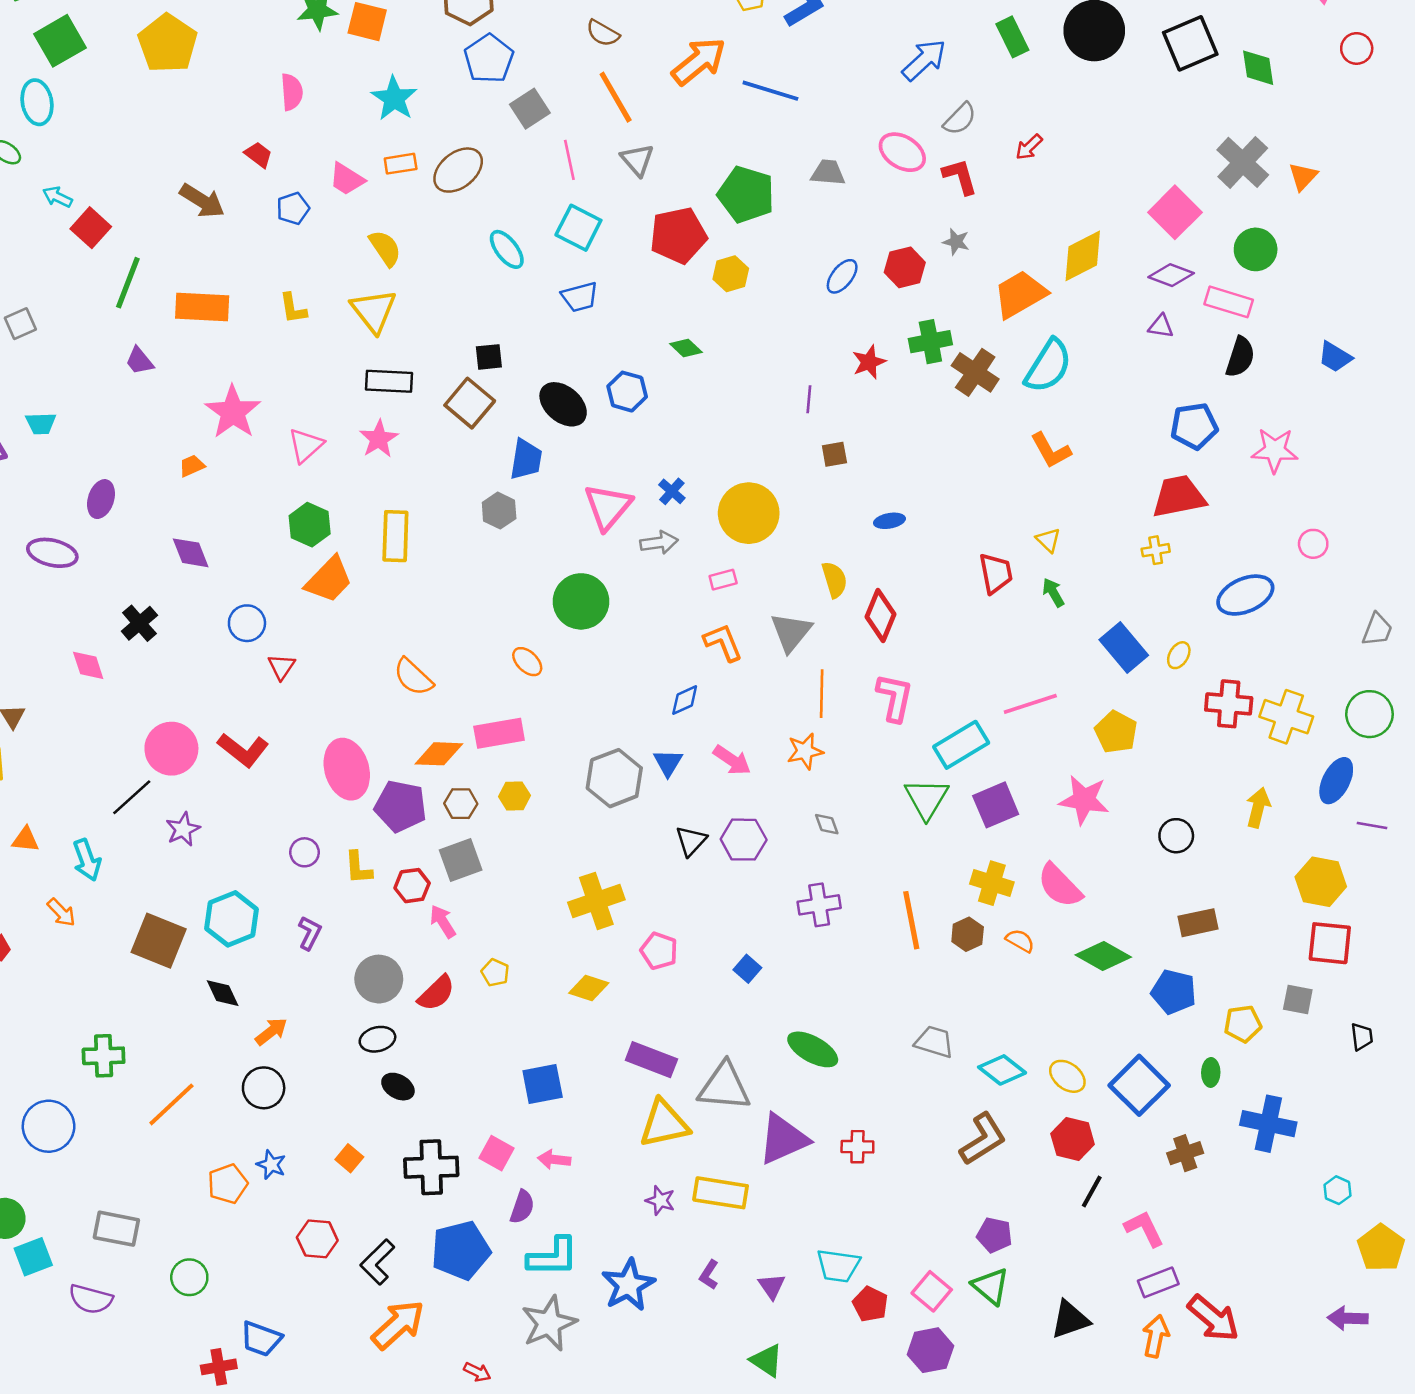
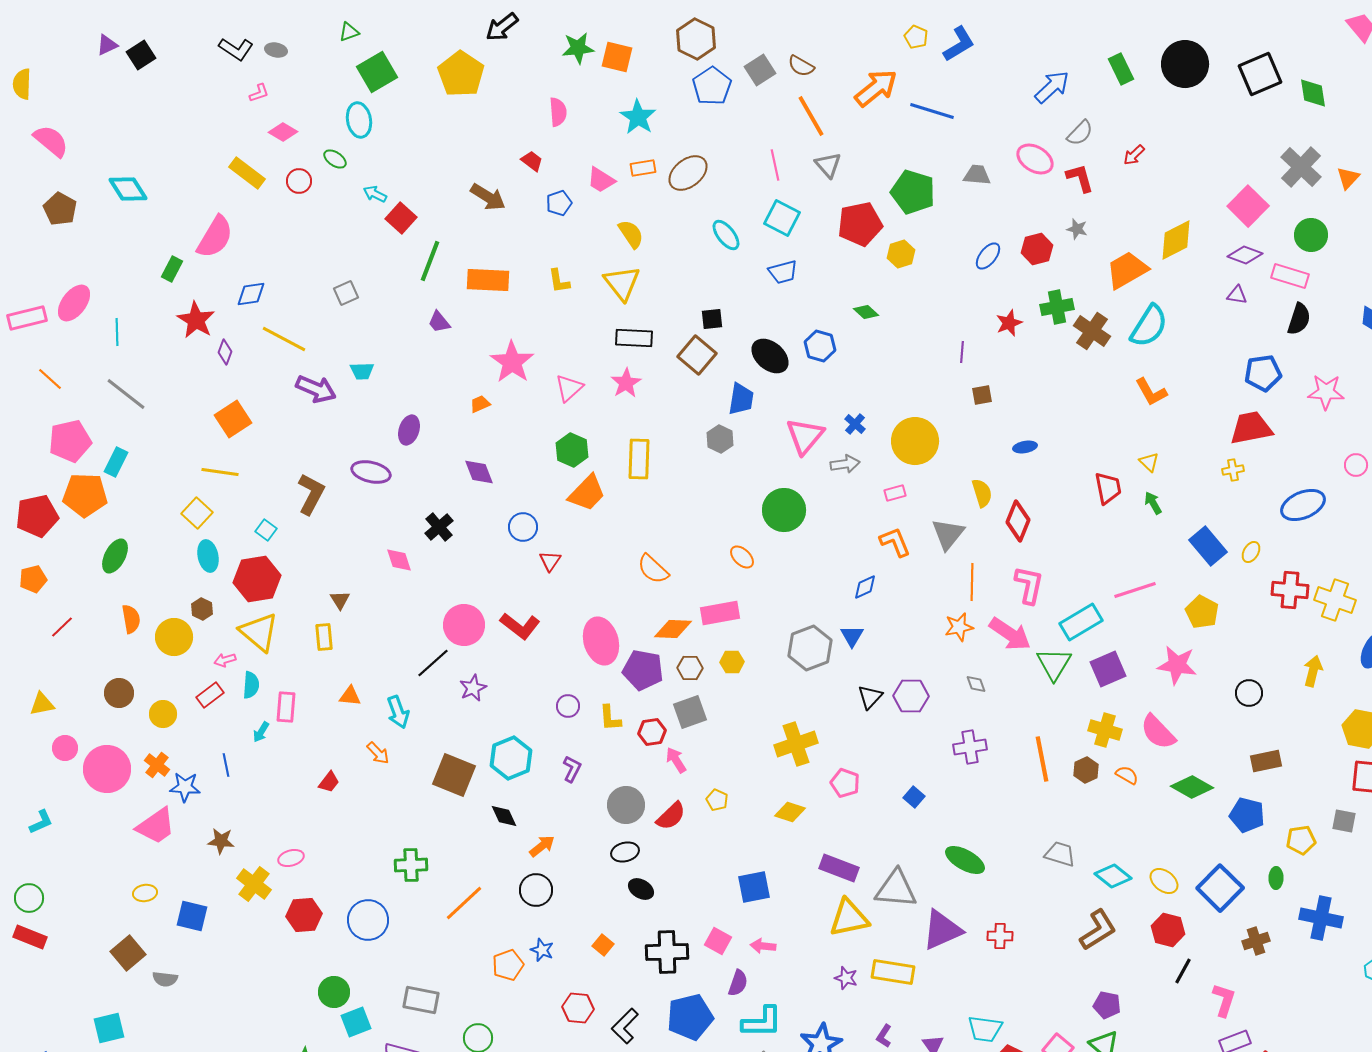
gray square: (530, 109) -> (760, 70), moved
pink arrow: (732, 760) -> (1010, 634), moved, size x1.4
pink L-shape: (1144, 1229) -> (1224, 1000), turned 44

